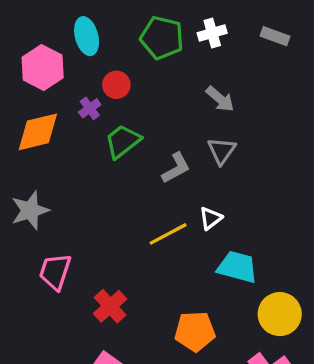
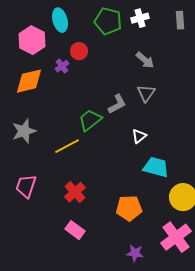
gray rectangle: (275, 36) -> (180, 20), turned 66
green trapezoid: (123, 141) -> (90, 120), moved
yellow line: (168, 234) -> (67, 146), moved
pink trapezoid: (55, 272) -> (26, 186), moved

